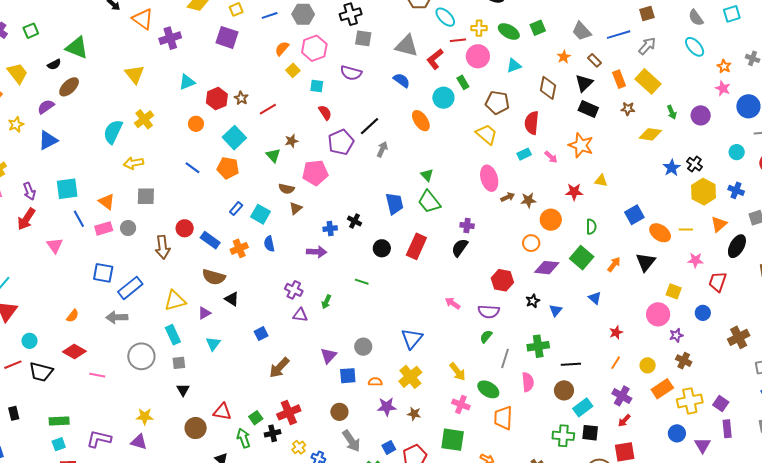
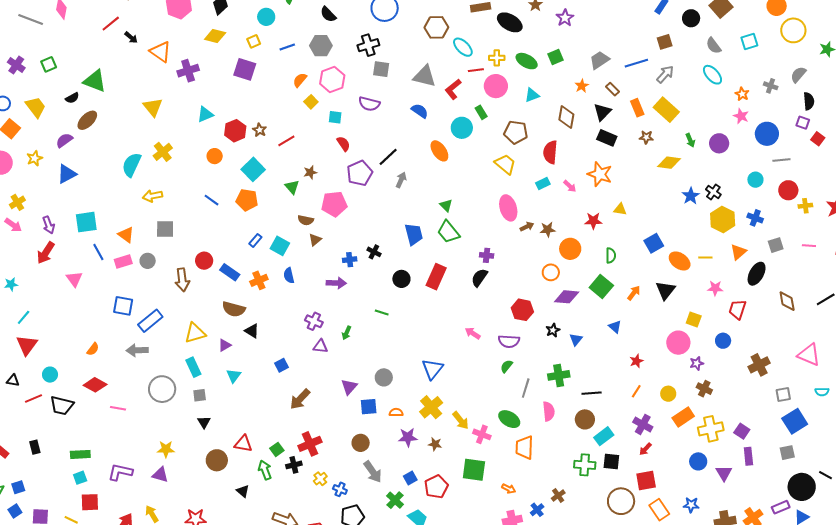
gray trapezoid: (582, 31) -> (599, 60), turned 100
yellow arrow: (458, 372) -> (461, 420), moved

